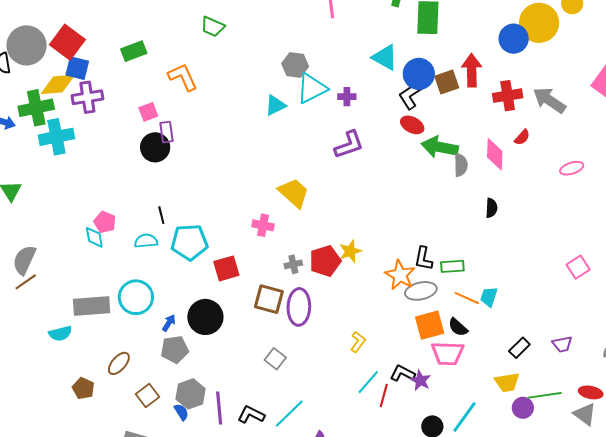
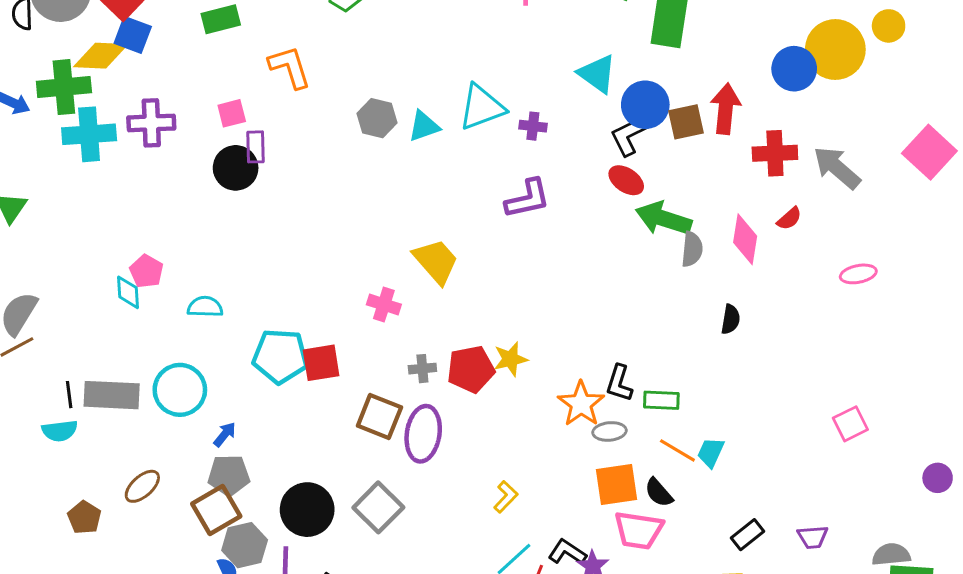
gray hexagon: (295, 65) -> (377, 118), moved
purple cross: (87, 97) -> (151, 123), moved
black line: (161, 215) -> (69, 395), moved
cyan pentagon: (189, 242) -> (280, 356), moved
gray ellipse: (421, 291) -> (609, 431), size x0.7
black circle: (205, 317) -> (307, 510), moved
gray square: (275, 359) -> (378, 507), size x1.5
brown square: (147, 396) -> (216, 510), moved, size x1.4

